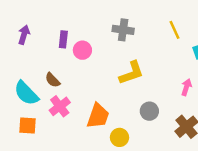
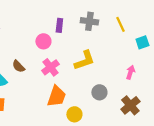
gray cross: (123, 30) -> (89, 21), moved
purple rectangle: (63, 39) -> (59, 25), moved
pink cross: (60, 106) -> (50, 67), moved

